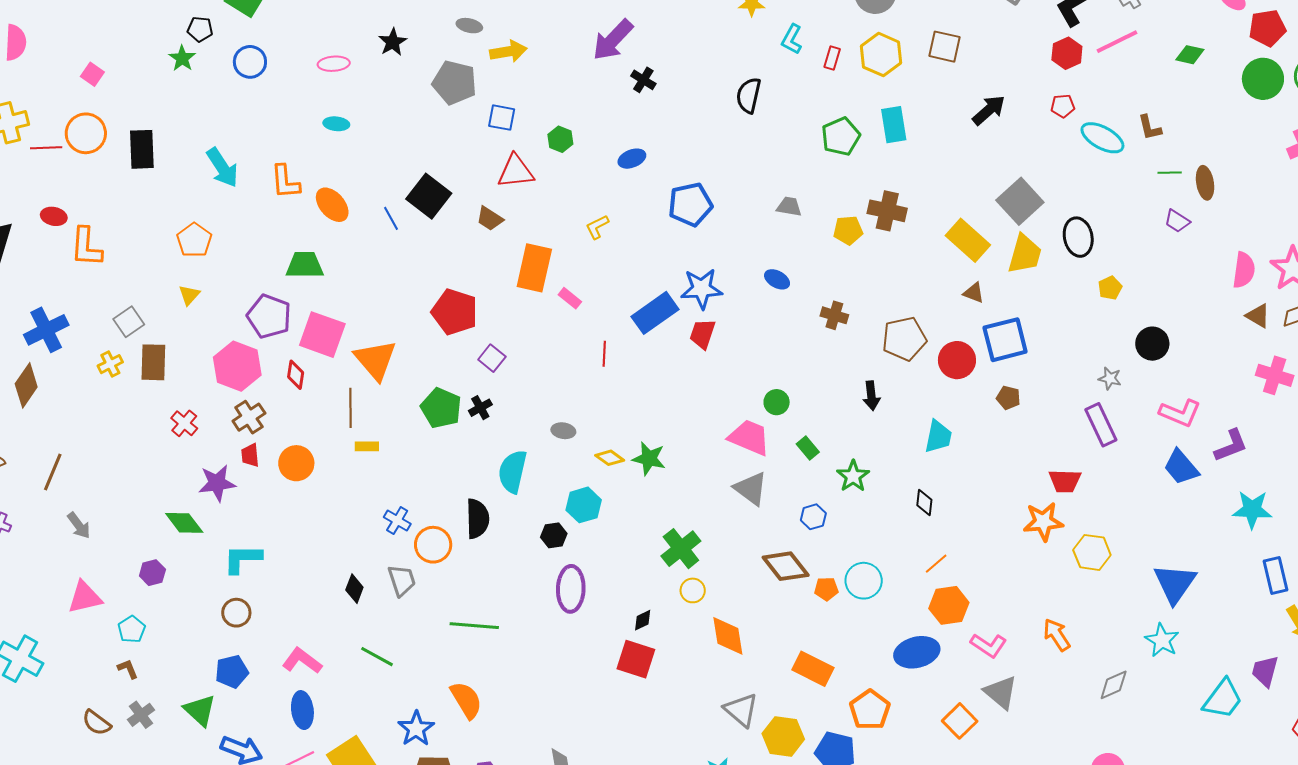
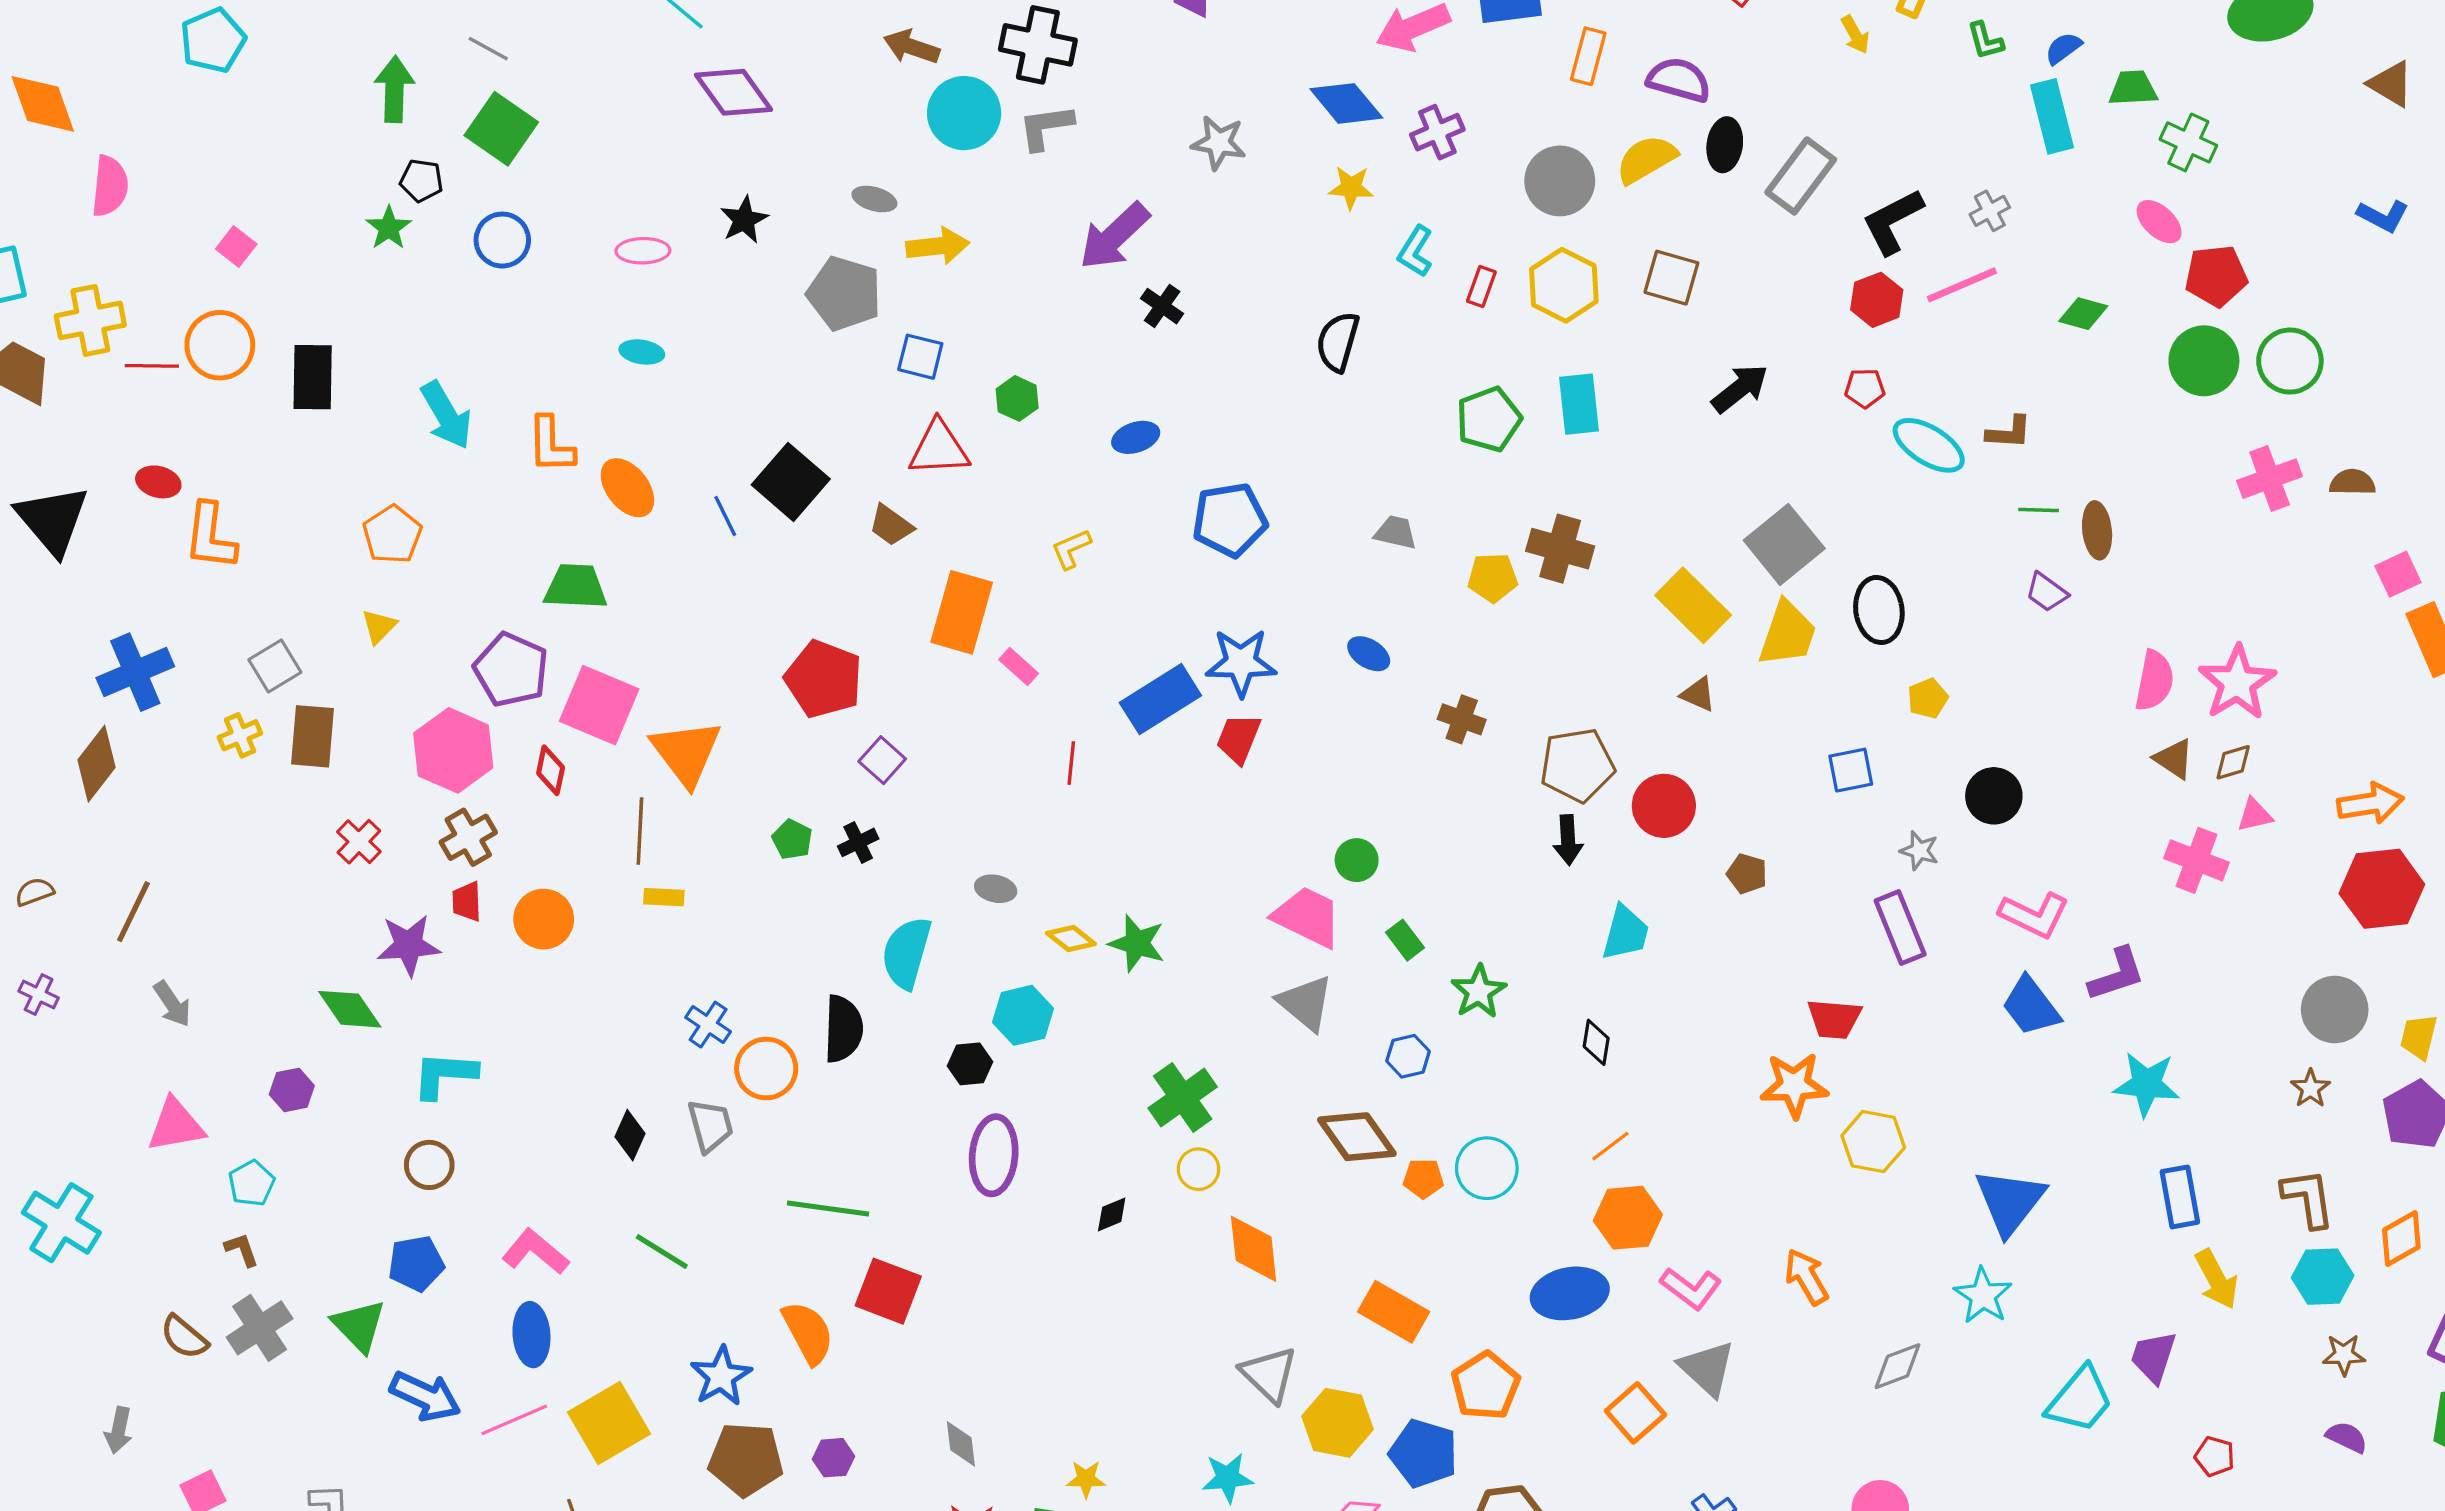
brown L-shape: (1150, 128) -> (2009, 432), turned -76
blue square: (1005, 340) -> (1851, 770), moved, size x0.6
black arrow: (871, 396) -> (1568, 840), moved
green pentagon: (441, 408) -> (792, 839), size x0.6
red square: (636, 659) -> (888, 1291), moved
gray cross: (141, 715) -> (260, 1328), size x1.4

